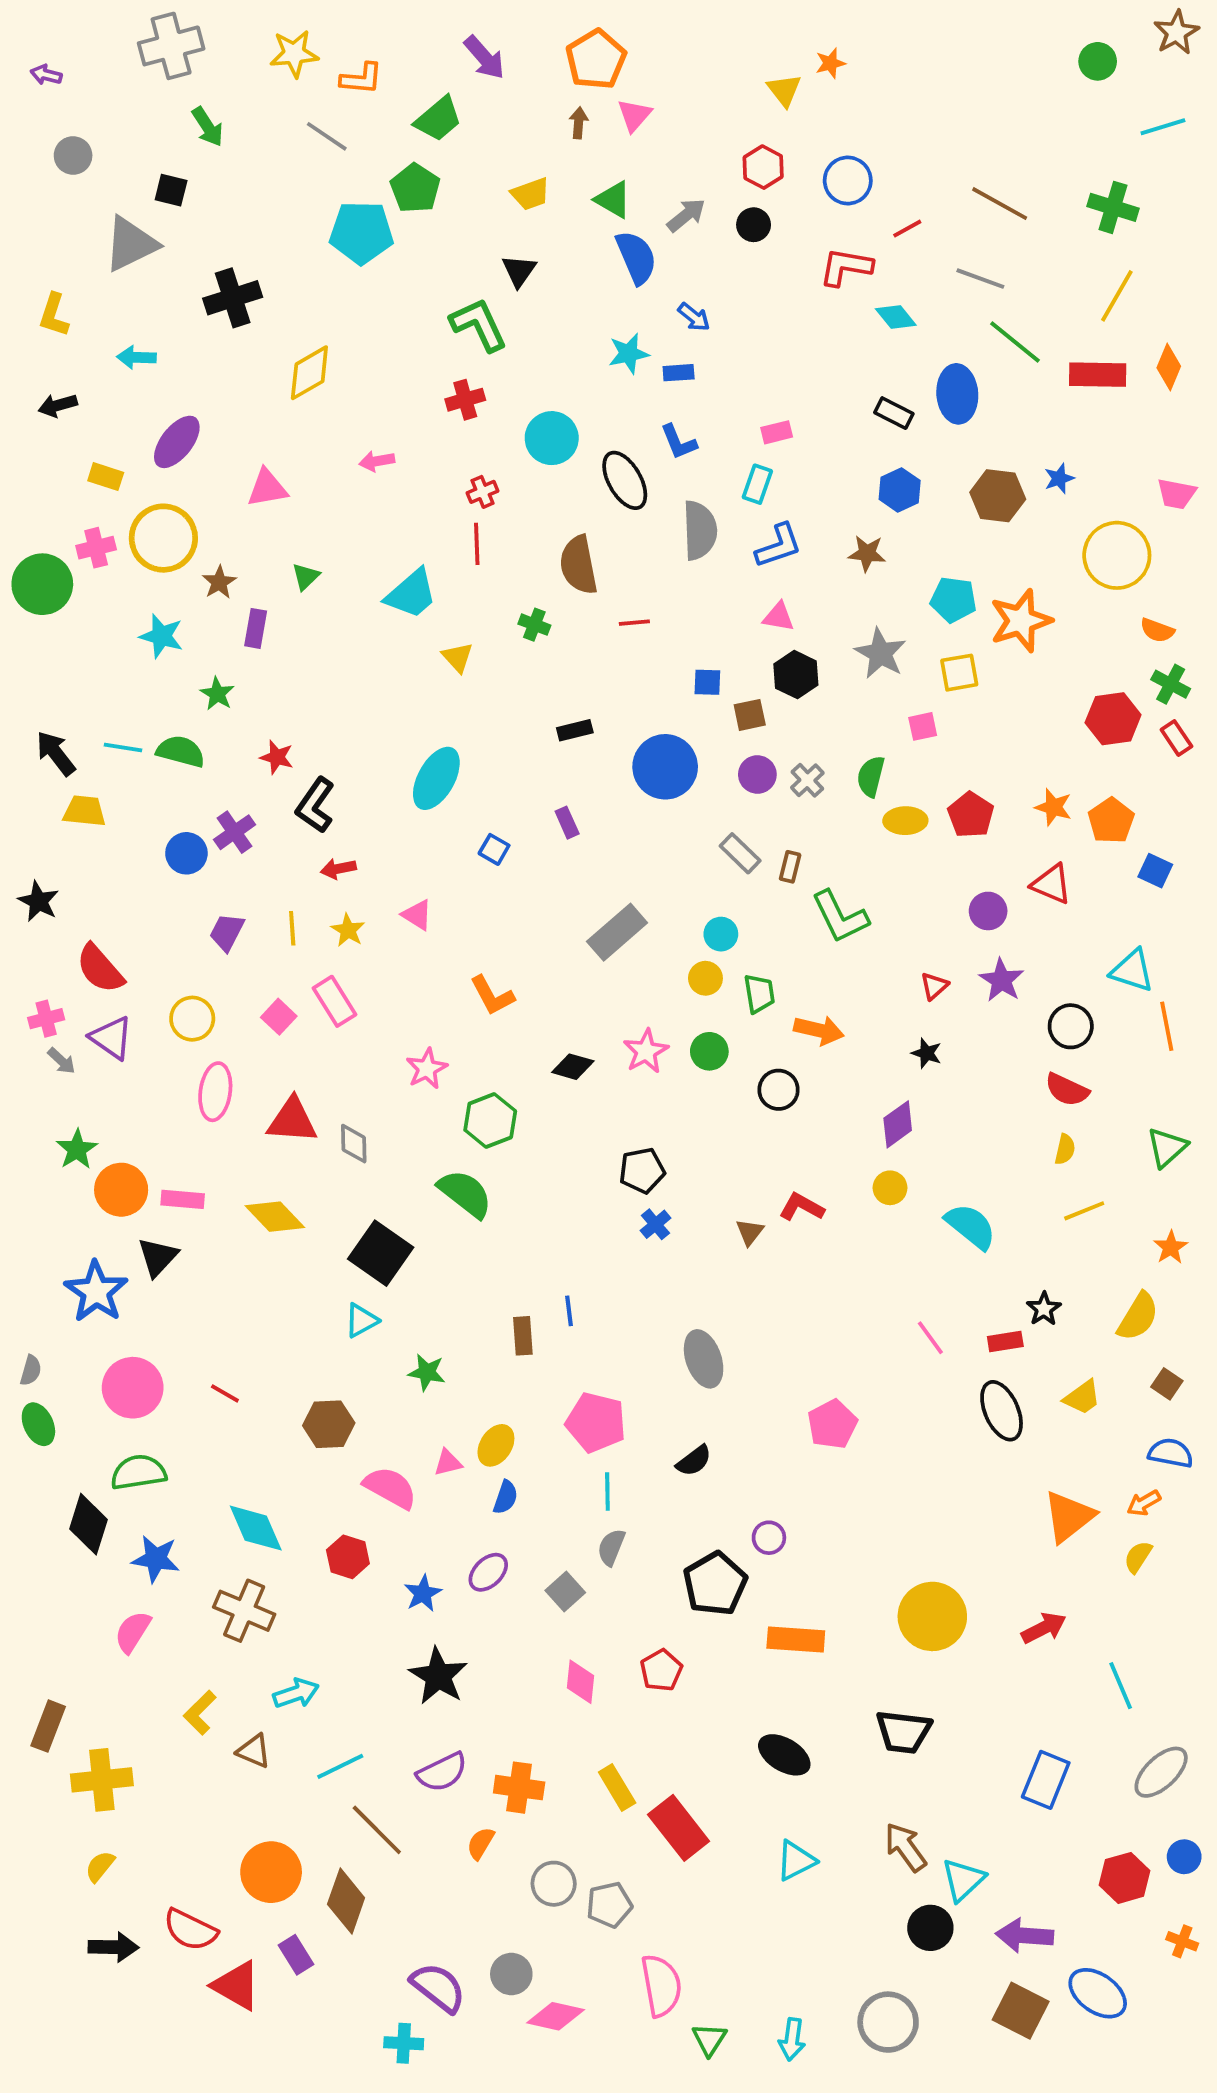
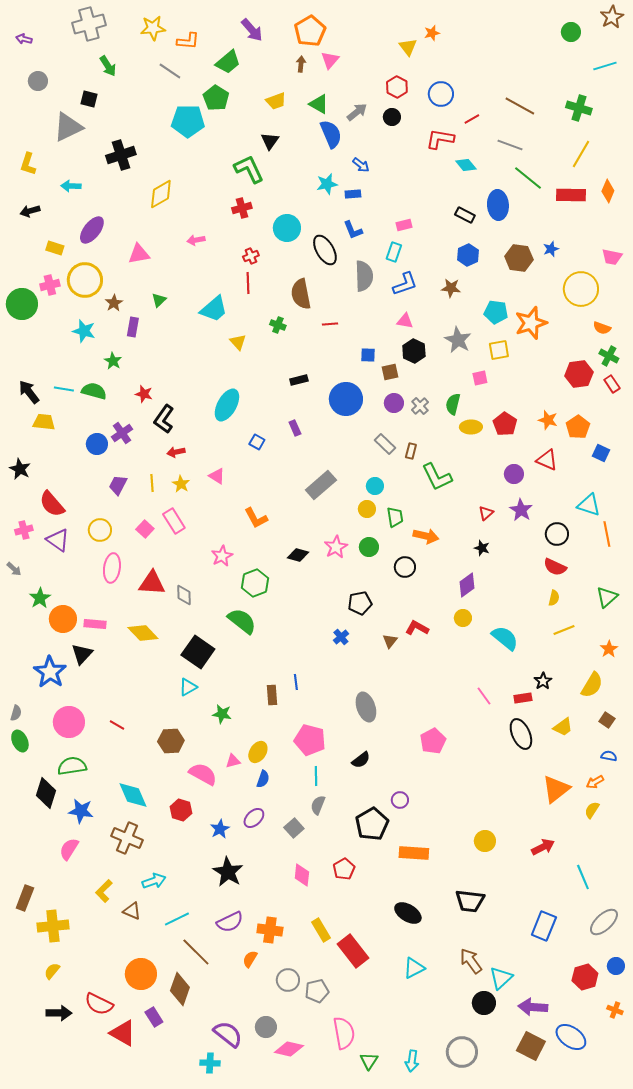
gray arrow: (62, 1061) -> (14, 569), moved
black pentagon: (642, 1170) -> (360, 603), moved
blue semicircle: (1171, 1453) -> (609, 756), size x0.7
yellow circle: (932, 1616) -> (485, 841), size x0.6

